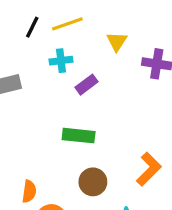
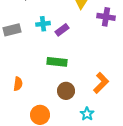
cyan cross: (61, 61) -> (43, 24), moved
orange semicircle: (29, 191) -> (18, 84), moved

